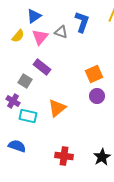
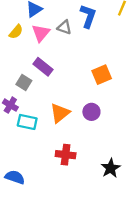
purple circle: (97, 96) -> (91, 112), moved
blue semicircle: (17, 146) -> (15, 177), moved
red cross: (64, 156) -> (66, 155), moved

